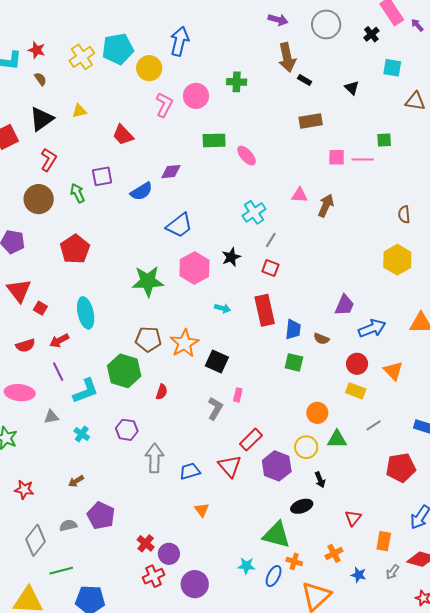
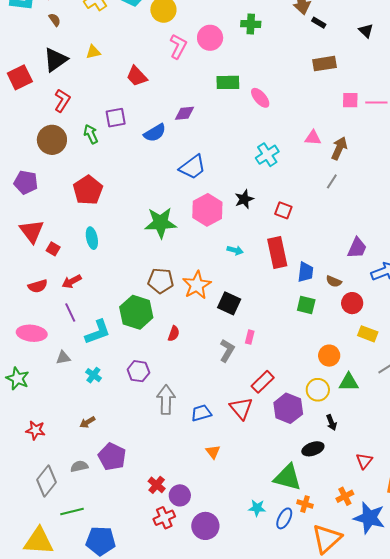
gray line: (271, 240) -> (332, 181), moved
cyan ellipse: (86, 313) -> (92, 238), moved, size x0.7
red circle: (357, 364) -> (352, 303), moved
blue star: (359, 575) -> (369, 518), size x2.0

